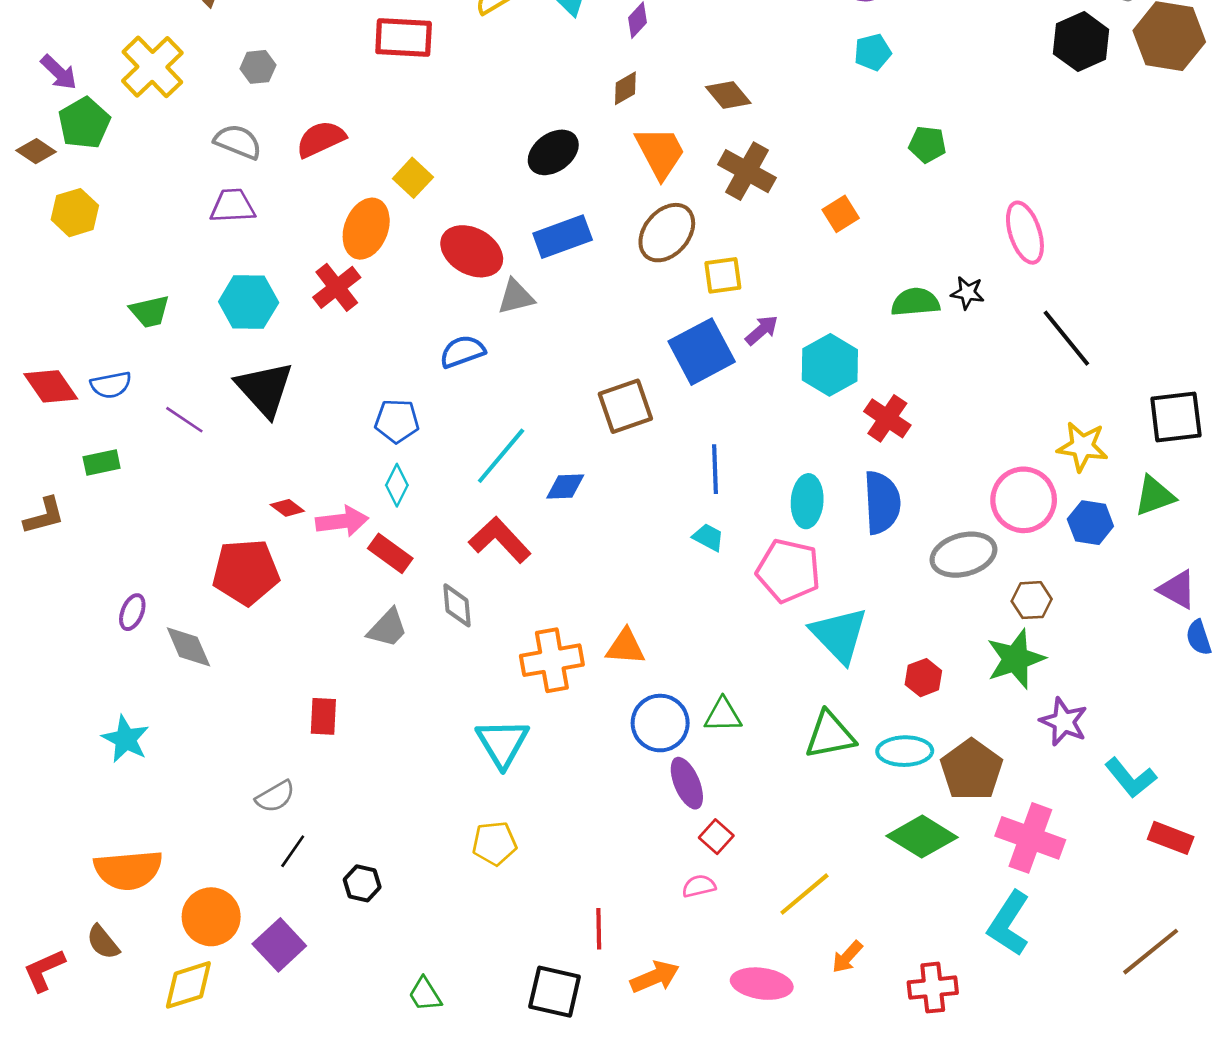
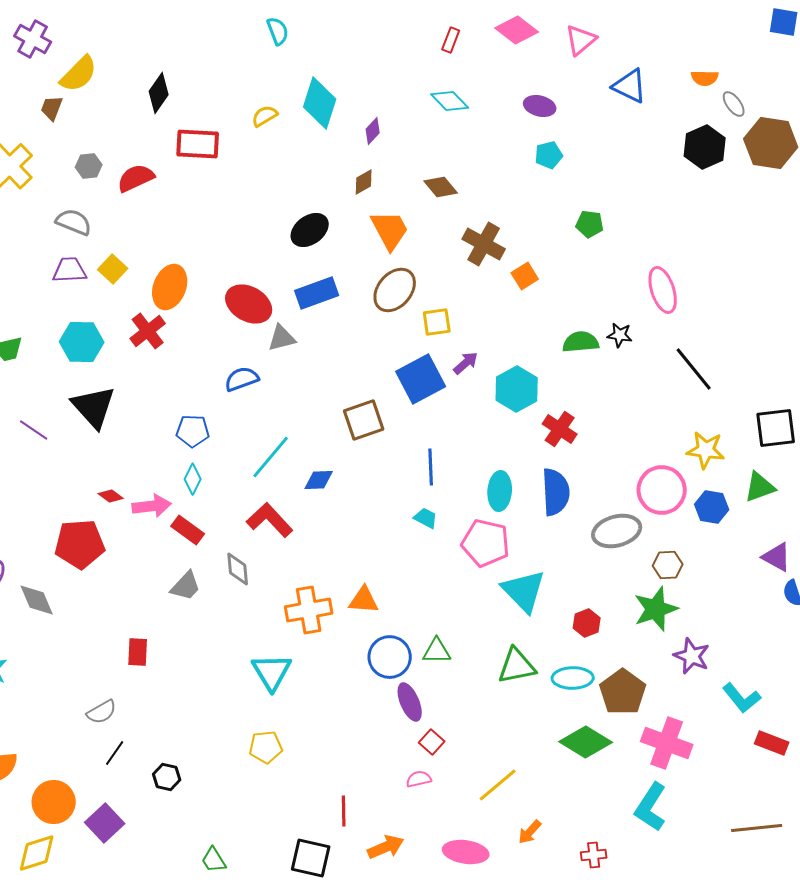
red semicircle: (321, 139) -> (136, 178), moved
brown cross: (747, 171) -> (484, 244), moved
yellow square: (413, 178) -> (113, 269), moved
brown line: (1151, 952) -> (757, 828), turned 33
red cross: (933, 988) -> (594, 855), size x0.7

